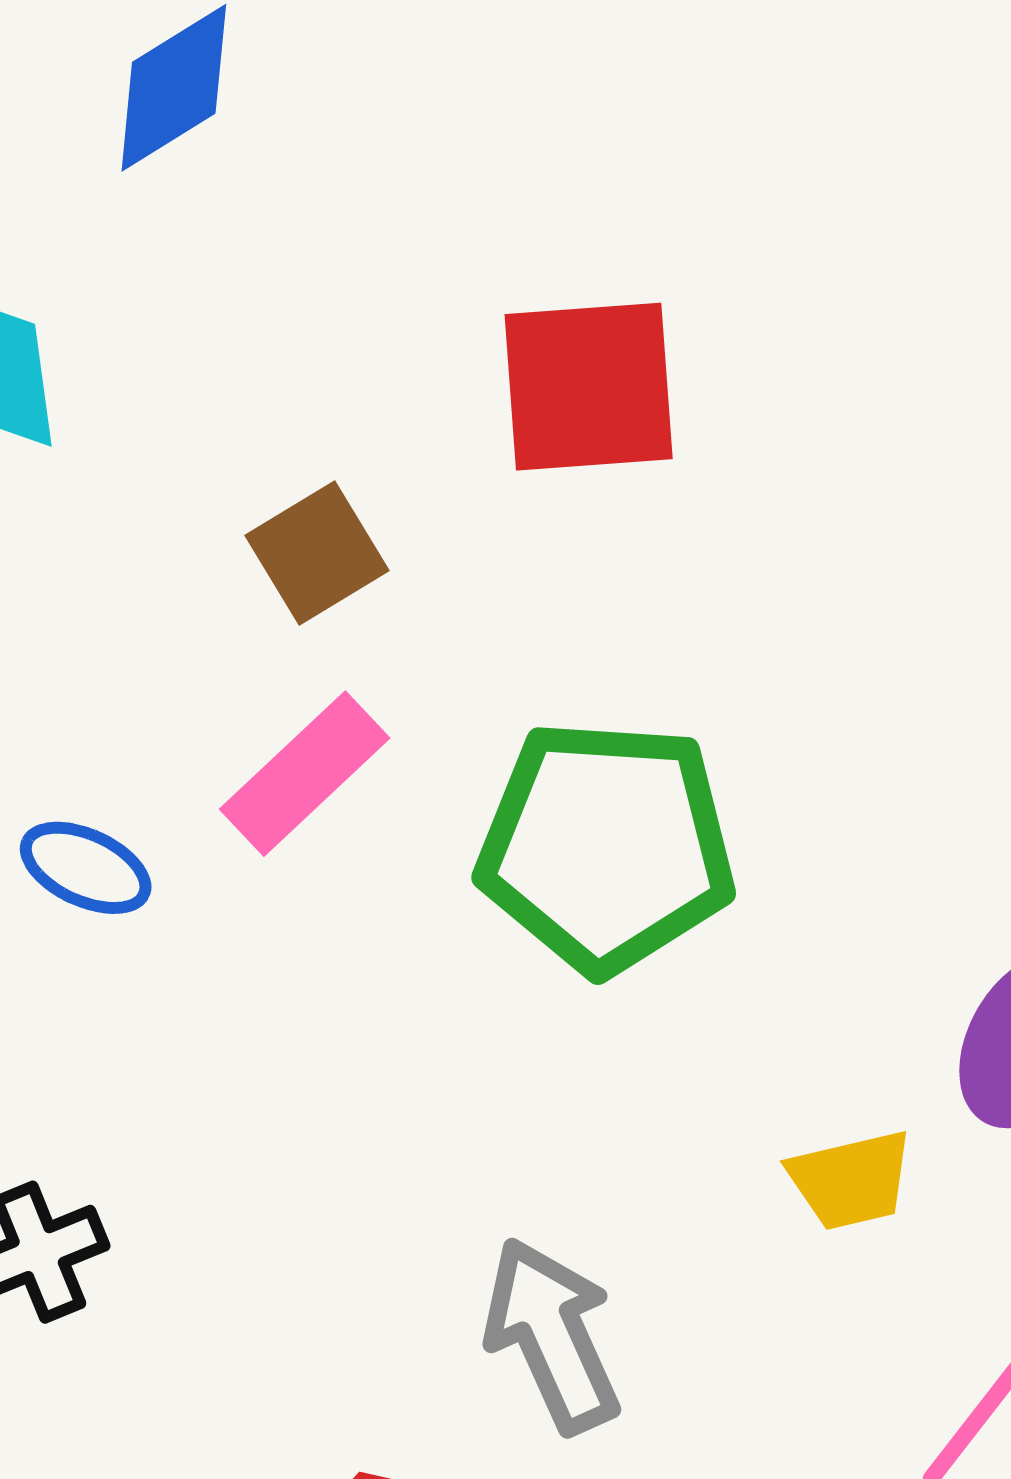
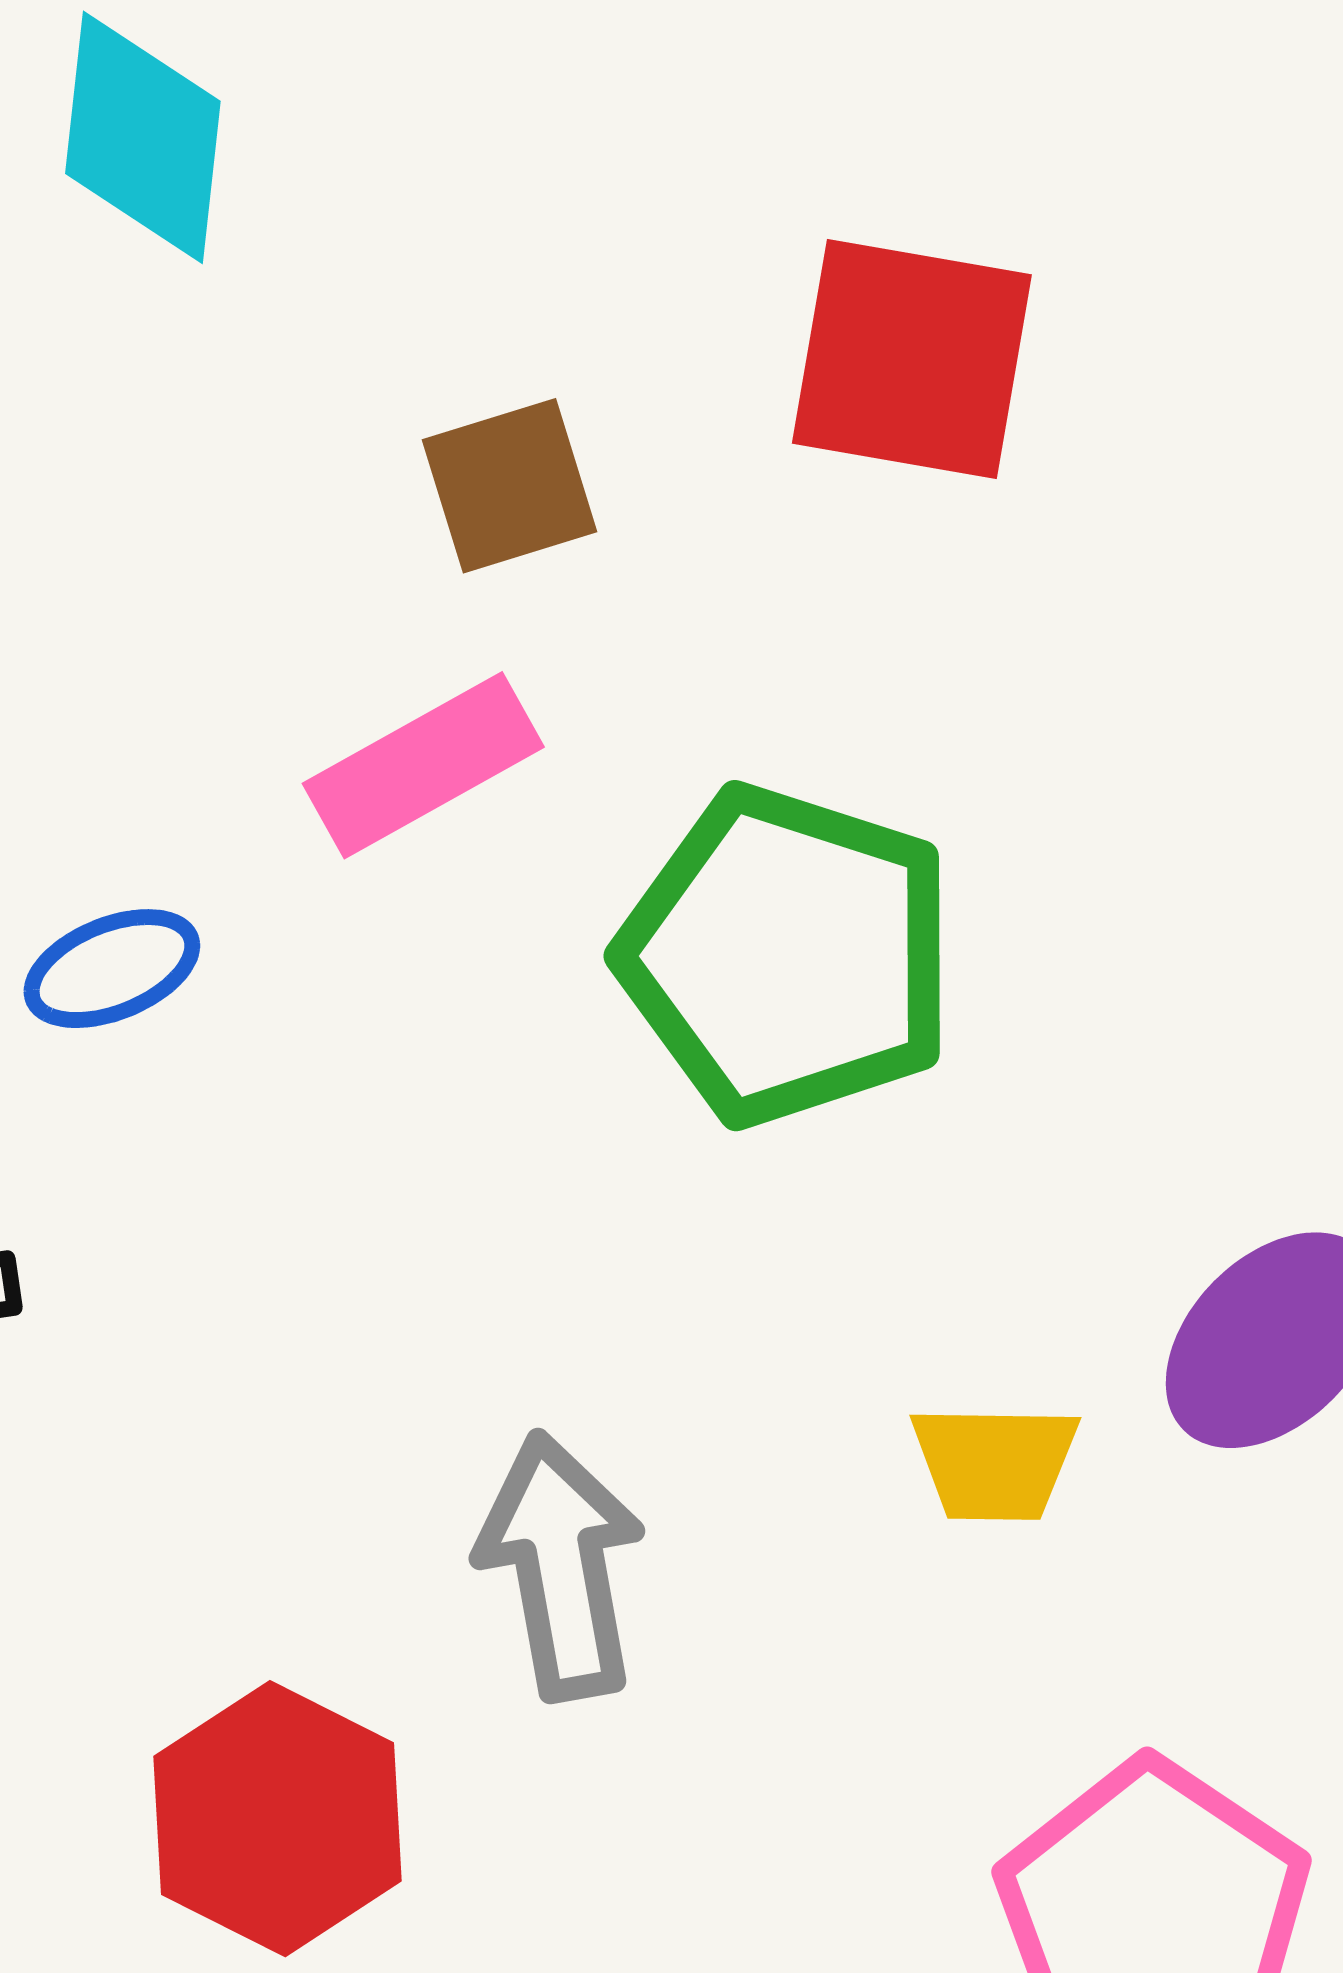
blue ellipse: (86, 868) -> (112, 969), moved, turned -61

